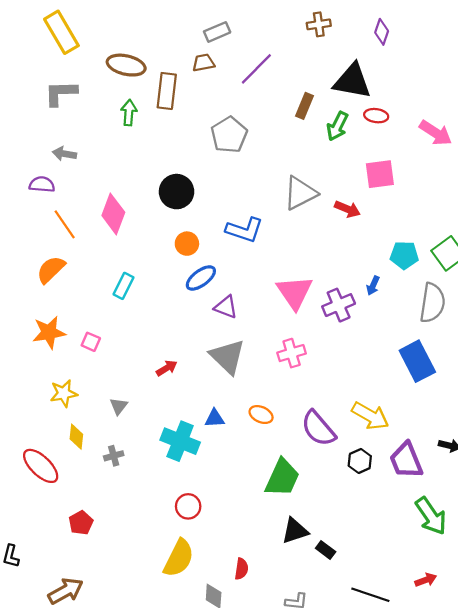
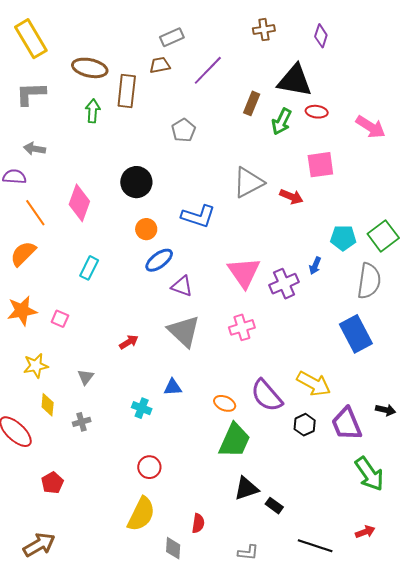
gray pentagon: (229, 135) -> (184, 130), size x0.7
orange ellipse: (261, 415) -> (225, 403), moved
cyan cross: (180, 441) -> (142, 408), size x0.6

